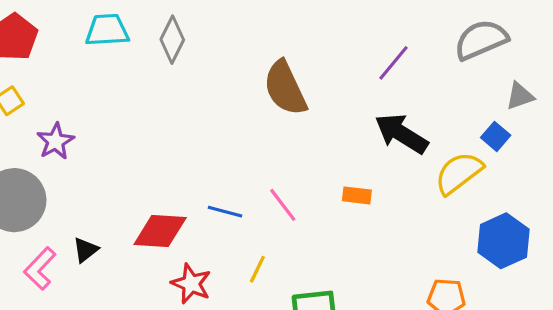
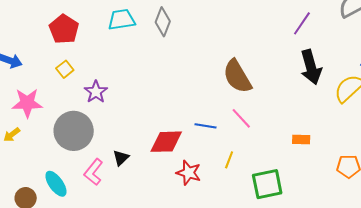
brown semicircle: (285, 88) -> (237, 76), moved
black arrow: (401, 134) -> (311, 67), turned -132
orange rectangle: (357, 195) -> (301, 140), moved

